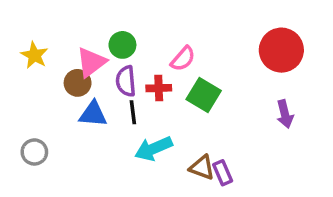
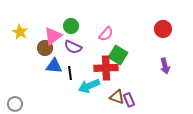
red circle: (281, 50) -> (163, 29), size x0.7
purple semicircle: (126, 81) -> (73, 47), turned -60
red cross: (159, 88) -> (106, 68), moved, size x1.6
black line: (133, 112) -> (70, 73), moved
gray circle: (34, 152) -> (15, 104), moved

